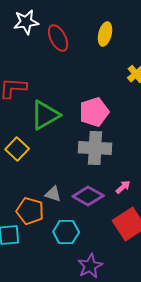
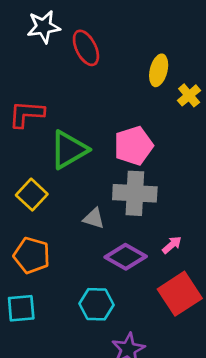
yellow ellipse: (105, 34) -> (159, 70), moved
gray triangle: (53, 194) -> (94, 218), moved
orange pentagon: (30, 211) -> (32, 255), moved

